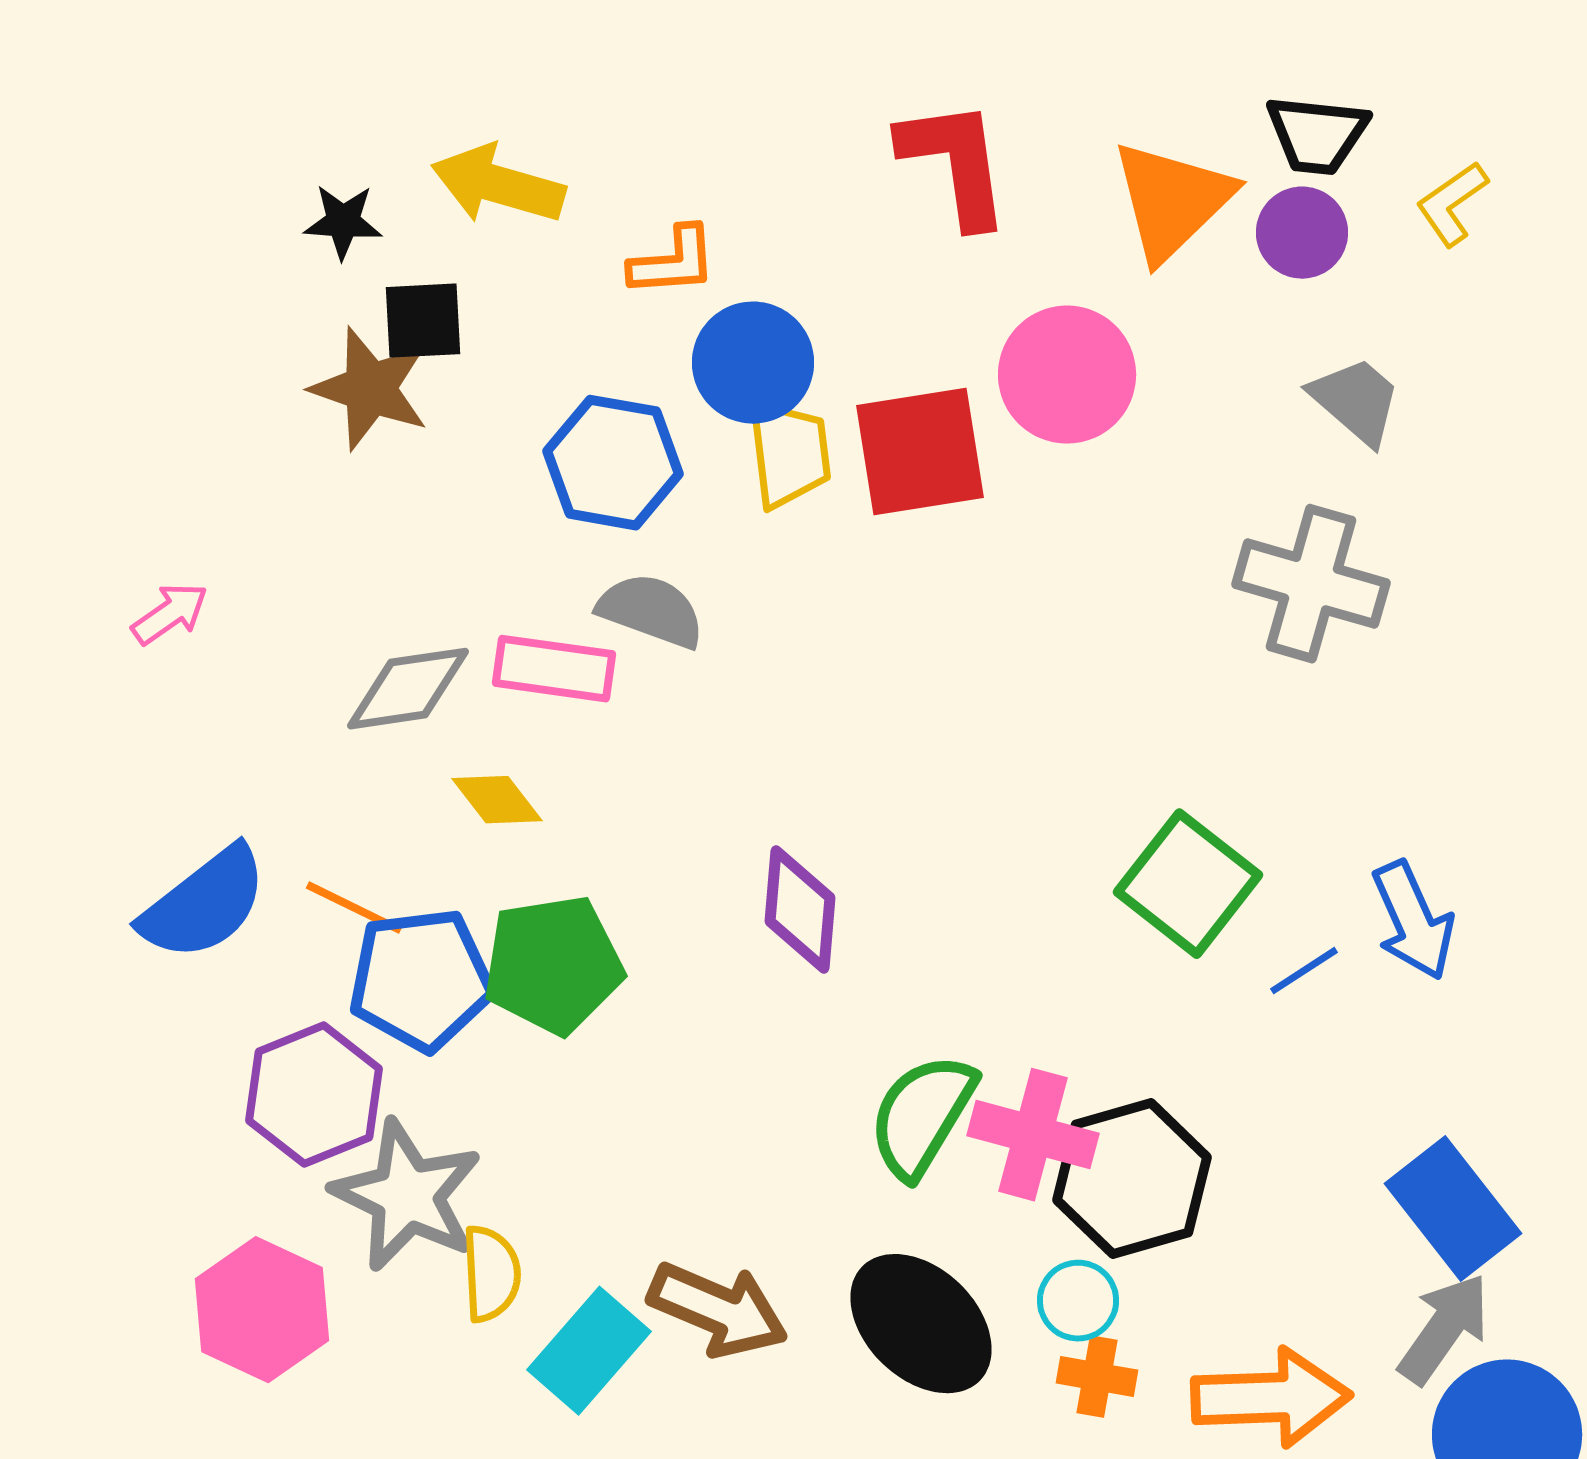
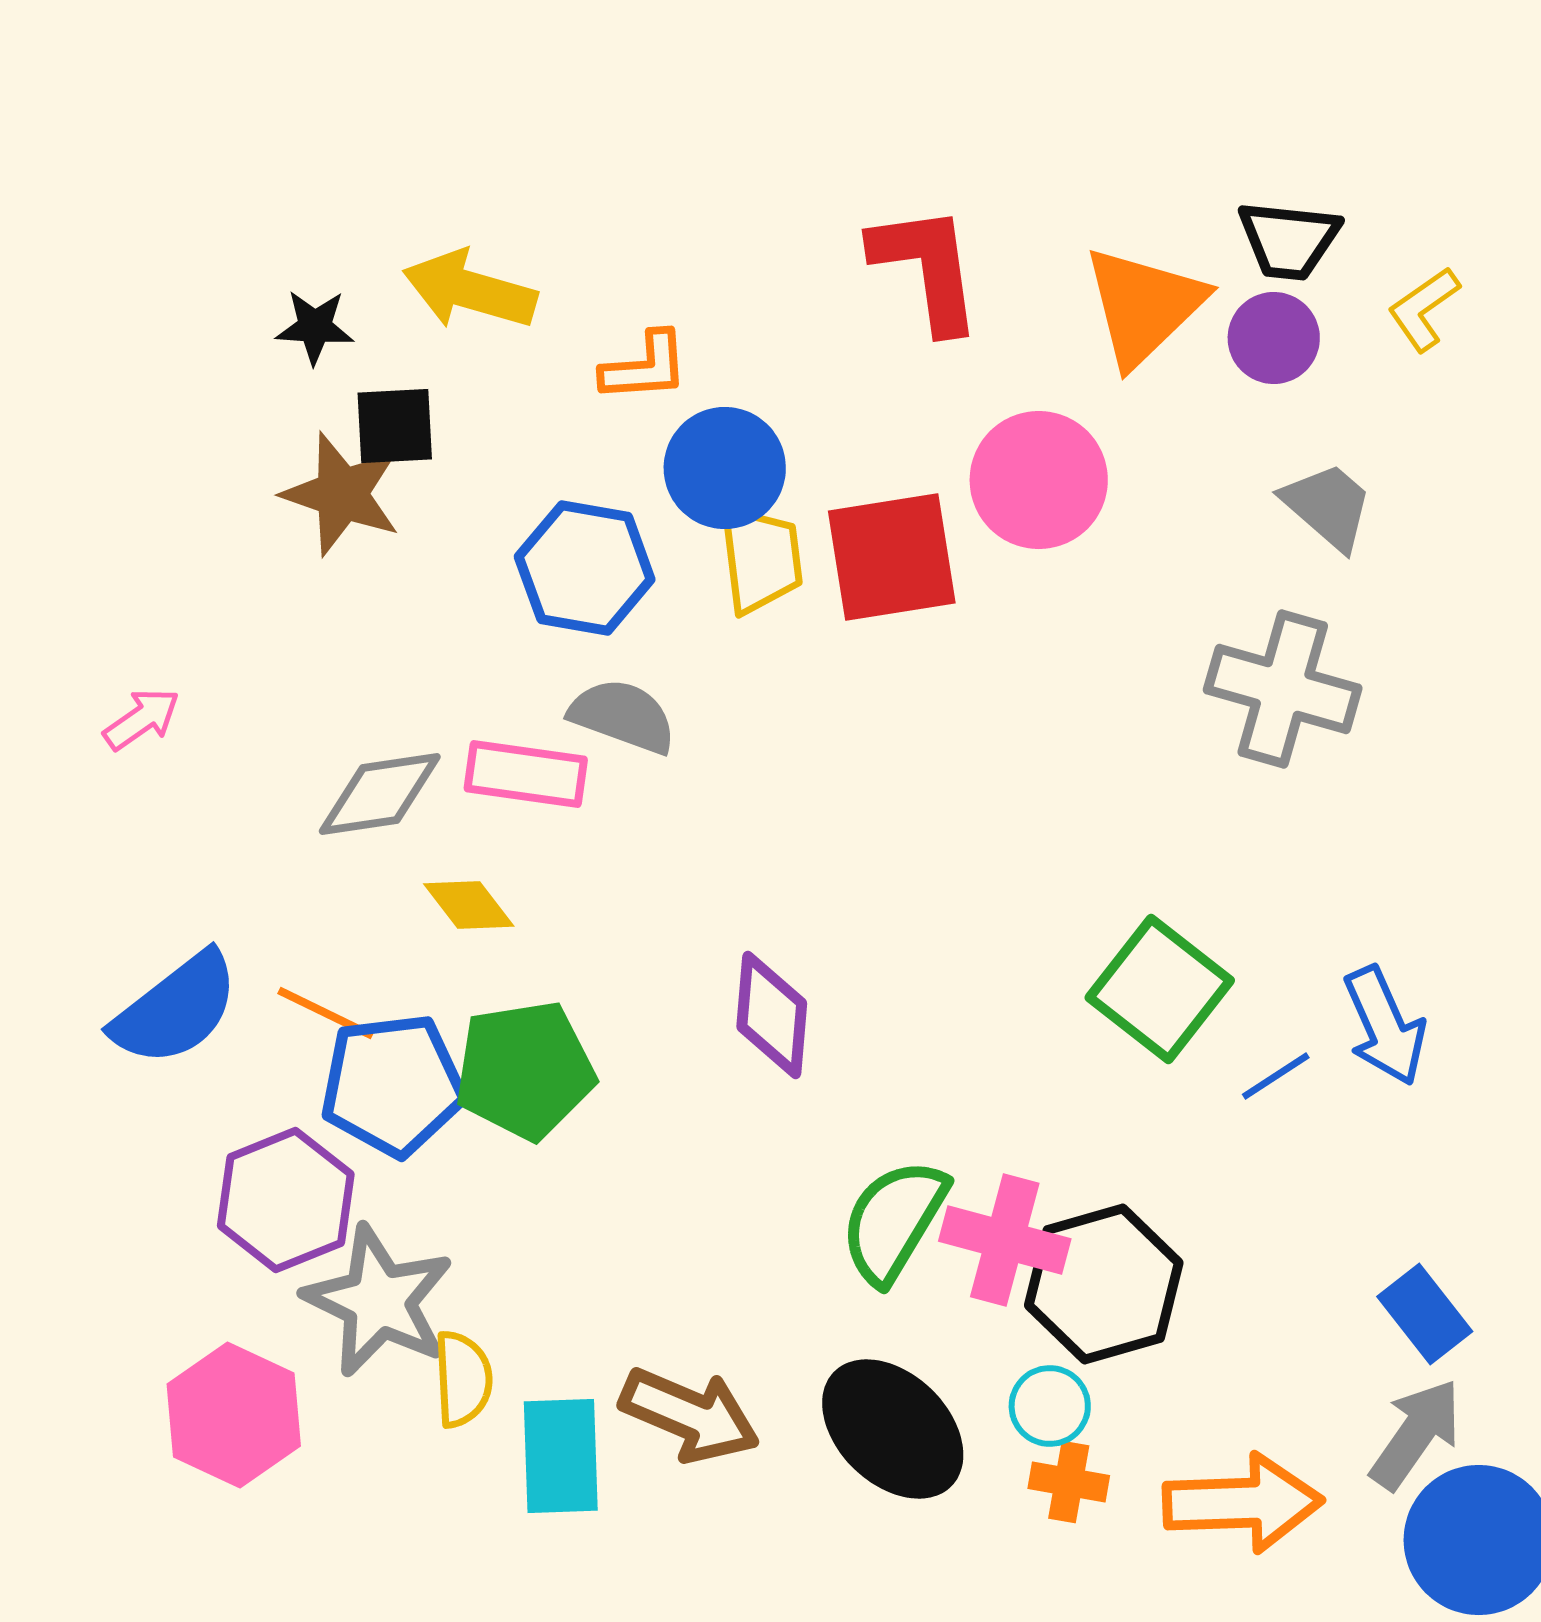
blue rectangle: (1453, 1209) -> (1425, 1314), size x0.7
cyan rectangle: (589, 1351) -> (561, 1456), turned -43

